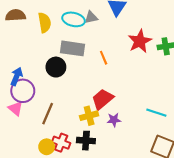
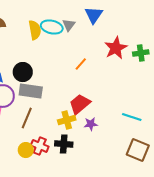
gray triangle: (91, 17) -> (69, 25), turned -40
yellow semicircle: (45, 23) -> (35, 30), moved
gray rectangle: (72, 48) -> (31, 91), moved
orange line: (104, 58) -> (81, 64), turned 64
black circle: (56, 67) -> (23, 72), moved

